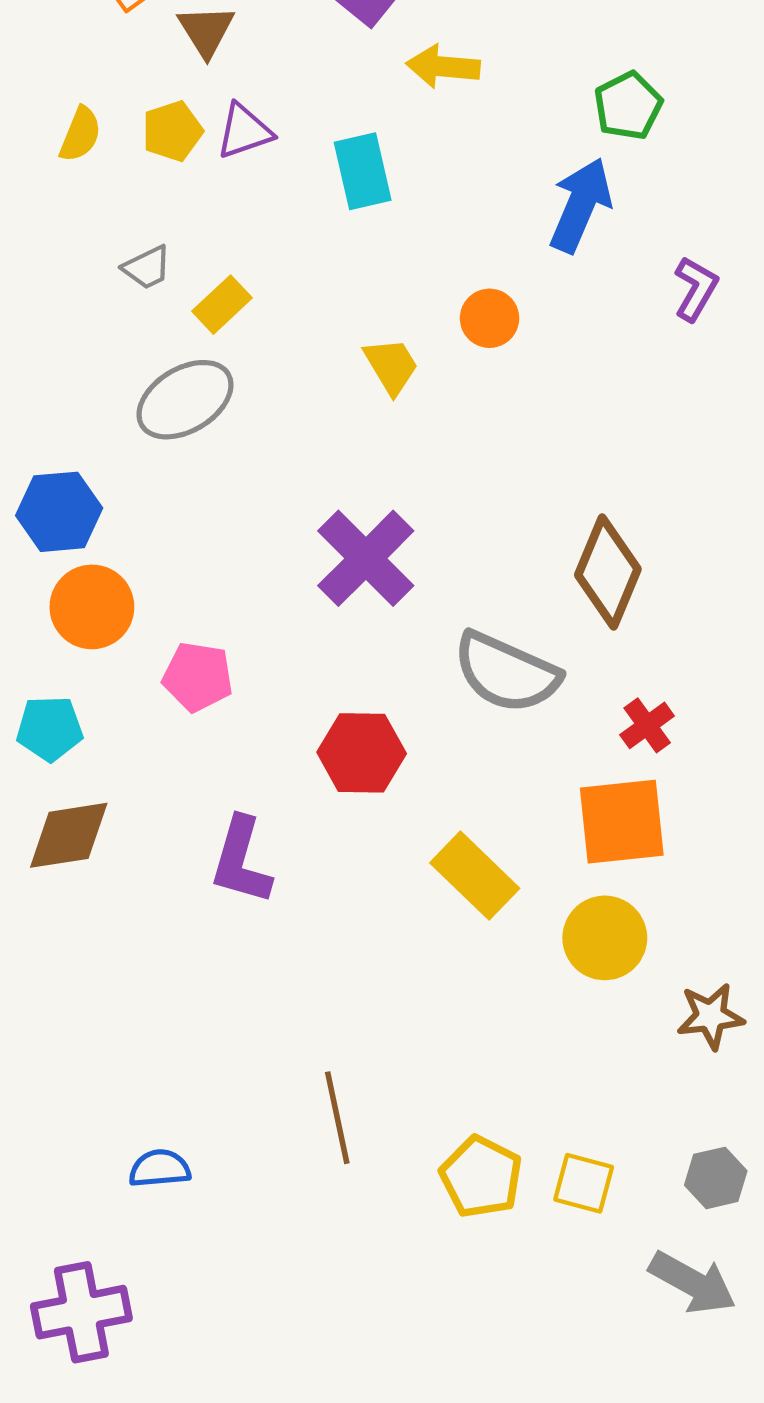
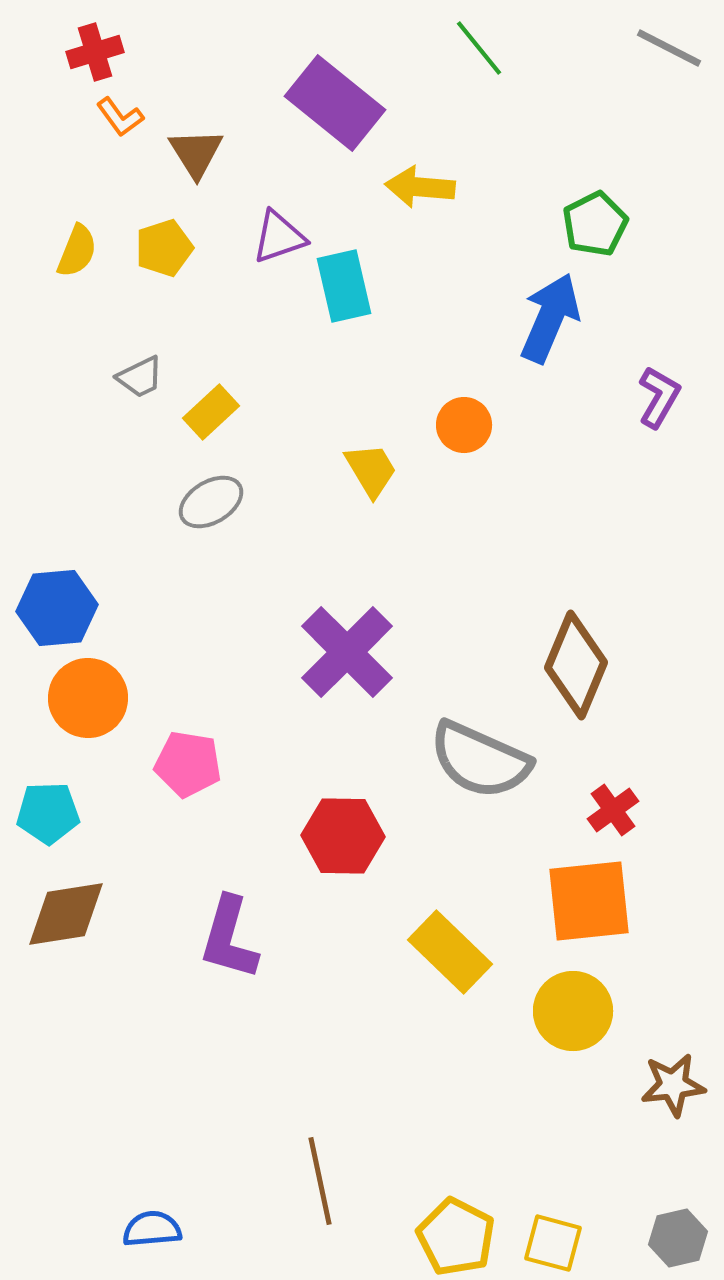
purple triangle: (244, 131) -> (279, 237), moved
gray ellipse: (185, 400) -> (211, 502), moved, size x0.7

